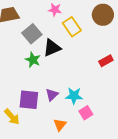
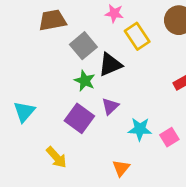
purple triangle: (52, 95) -> (110, 106), moved
purple square: (29, 100) -> (79, 118), moved, turned 30
pink square: (86, 113) -> (169, 137), moved

